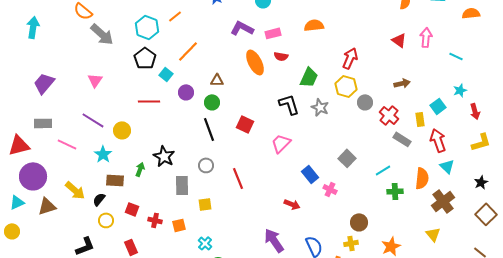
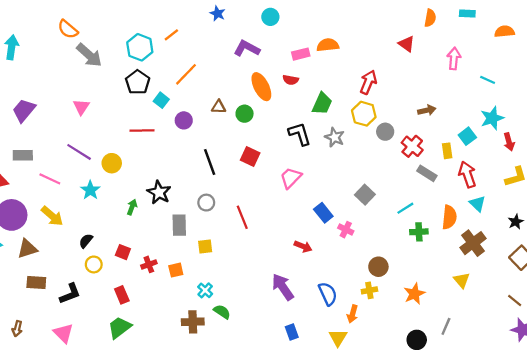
pink rectangle: (273, 33) -> (301, 54), moved
red triangle: (399, 40) -> (407, 44), moved
cyan star: (460, 90) -> (492, 118), size x1.5
green circle: (212, 102) -> (245, 114), moved
brown rectangle: (115, 180) -> (36, 282), moved
yellow arrow: (75, 190) -> (52, 216), moved
red cross: (155, 220) -> (149, 264), turned -32

